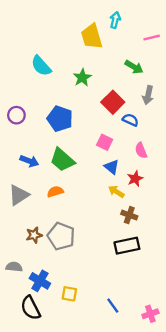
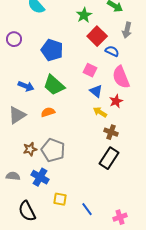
green star: (82, 78) -> (84, 15), moved
purple circle: (16, 115) -> (14, 39), moved
pink semicircle: (141, 150) -> (121, 77), size x1.6
black rectangle: (127, 246) -> (109, 158), turned -45
blue cross: (40, 281) -> (40, 177), moved
blue line: (113, 306) -> (87, 209), moved
pink cross: (150, 314) -> (120, 217), moved

